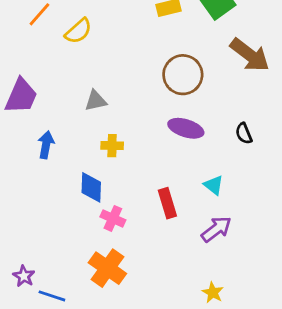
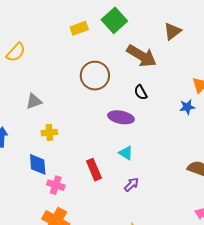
purple ellipse: (186, 128) -> (121, 117), moved
black semicircle: (244, 133) -> (141, 92), moved
purple arrow: (216, 229) -> (131, 185), size x0.7

